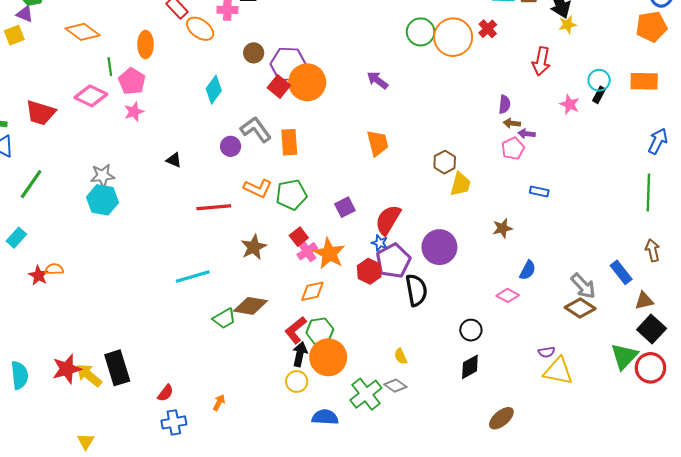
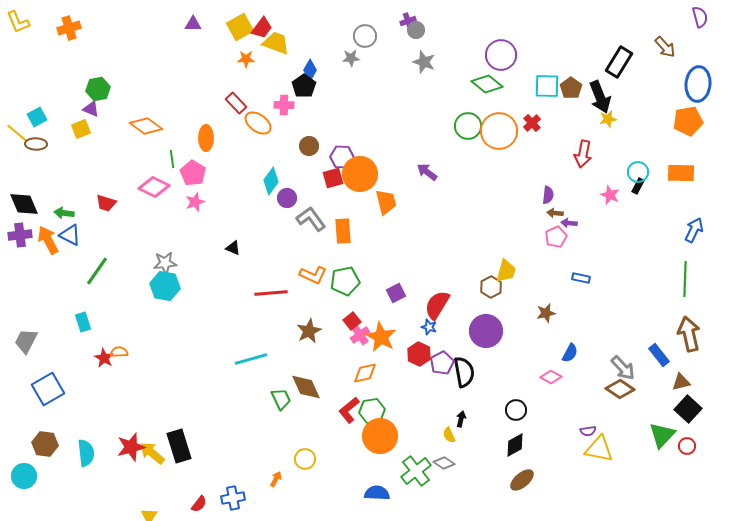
purple hexagon: (288, 64) -> (342, 157), size x0.7
red square: (279, 86) -> (333, 178), turned 35
red trapezoid: (41, 113) -> (106, 203), size x0.7
orange trapezoid: (378, 143) -> (386, 202), moved
purple circle: (231, 146) -> (287, 198), moved
brown hexagon: (445, 162) -> (491, 287), moved
cyan rectangle: (16, 238) -> (83, 322), turned -60
brown arrow: (653, 250) -> (689, 334), size x1.6
purple pentagon: (393, 261) -> (442, 363), moved, size x0.7
brown diamond: (250, 306) -> (306, 387), turned 56
green trapezoid: (224, 318) -> (281, 399), turned -85
black arrow: (300, 354) -> (461, 419), moved, size x0.7
red circle: (650, 368) -> (687, 446), size x0.6
yellow circle: (297, 381) -> (305, 459), moved
red semicircle: (165, 393) -> (199, 504), moved
brown ellipse: (501, 418) -> (522, 480), moved

